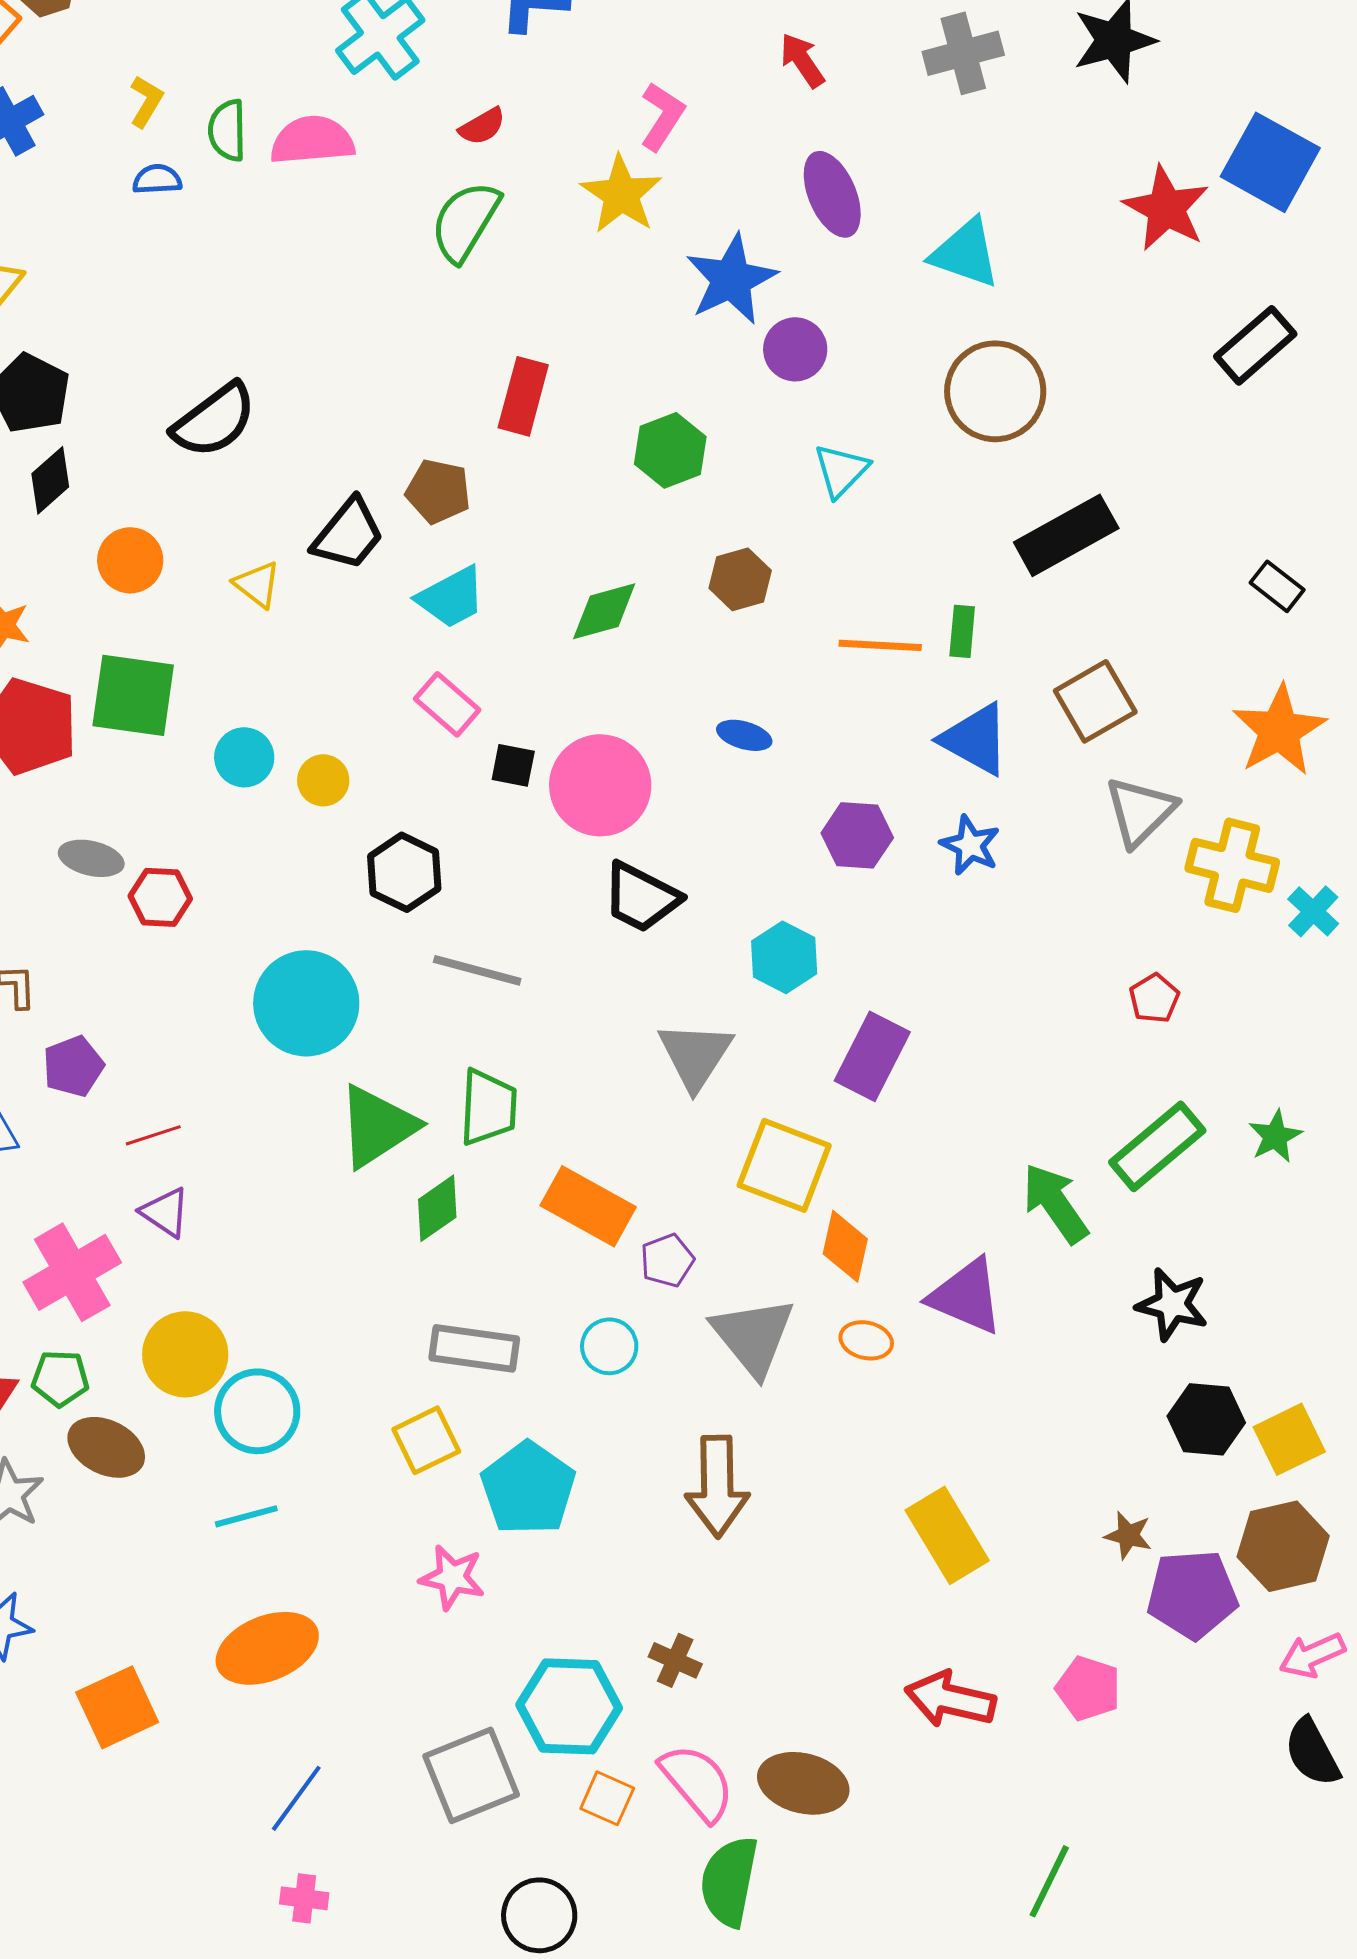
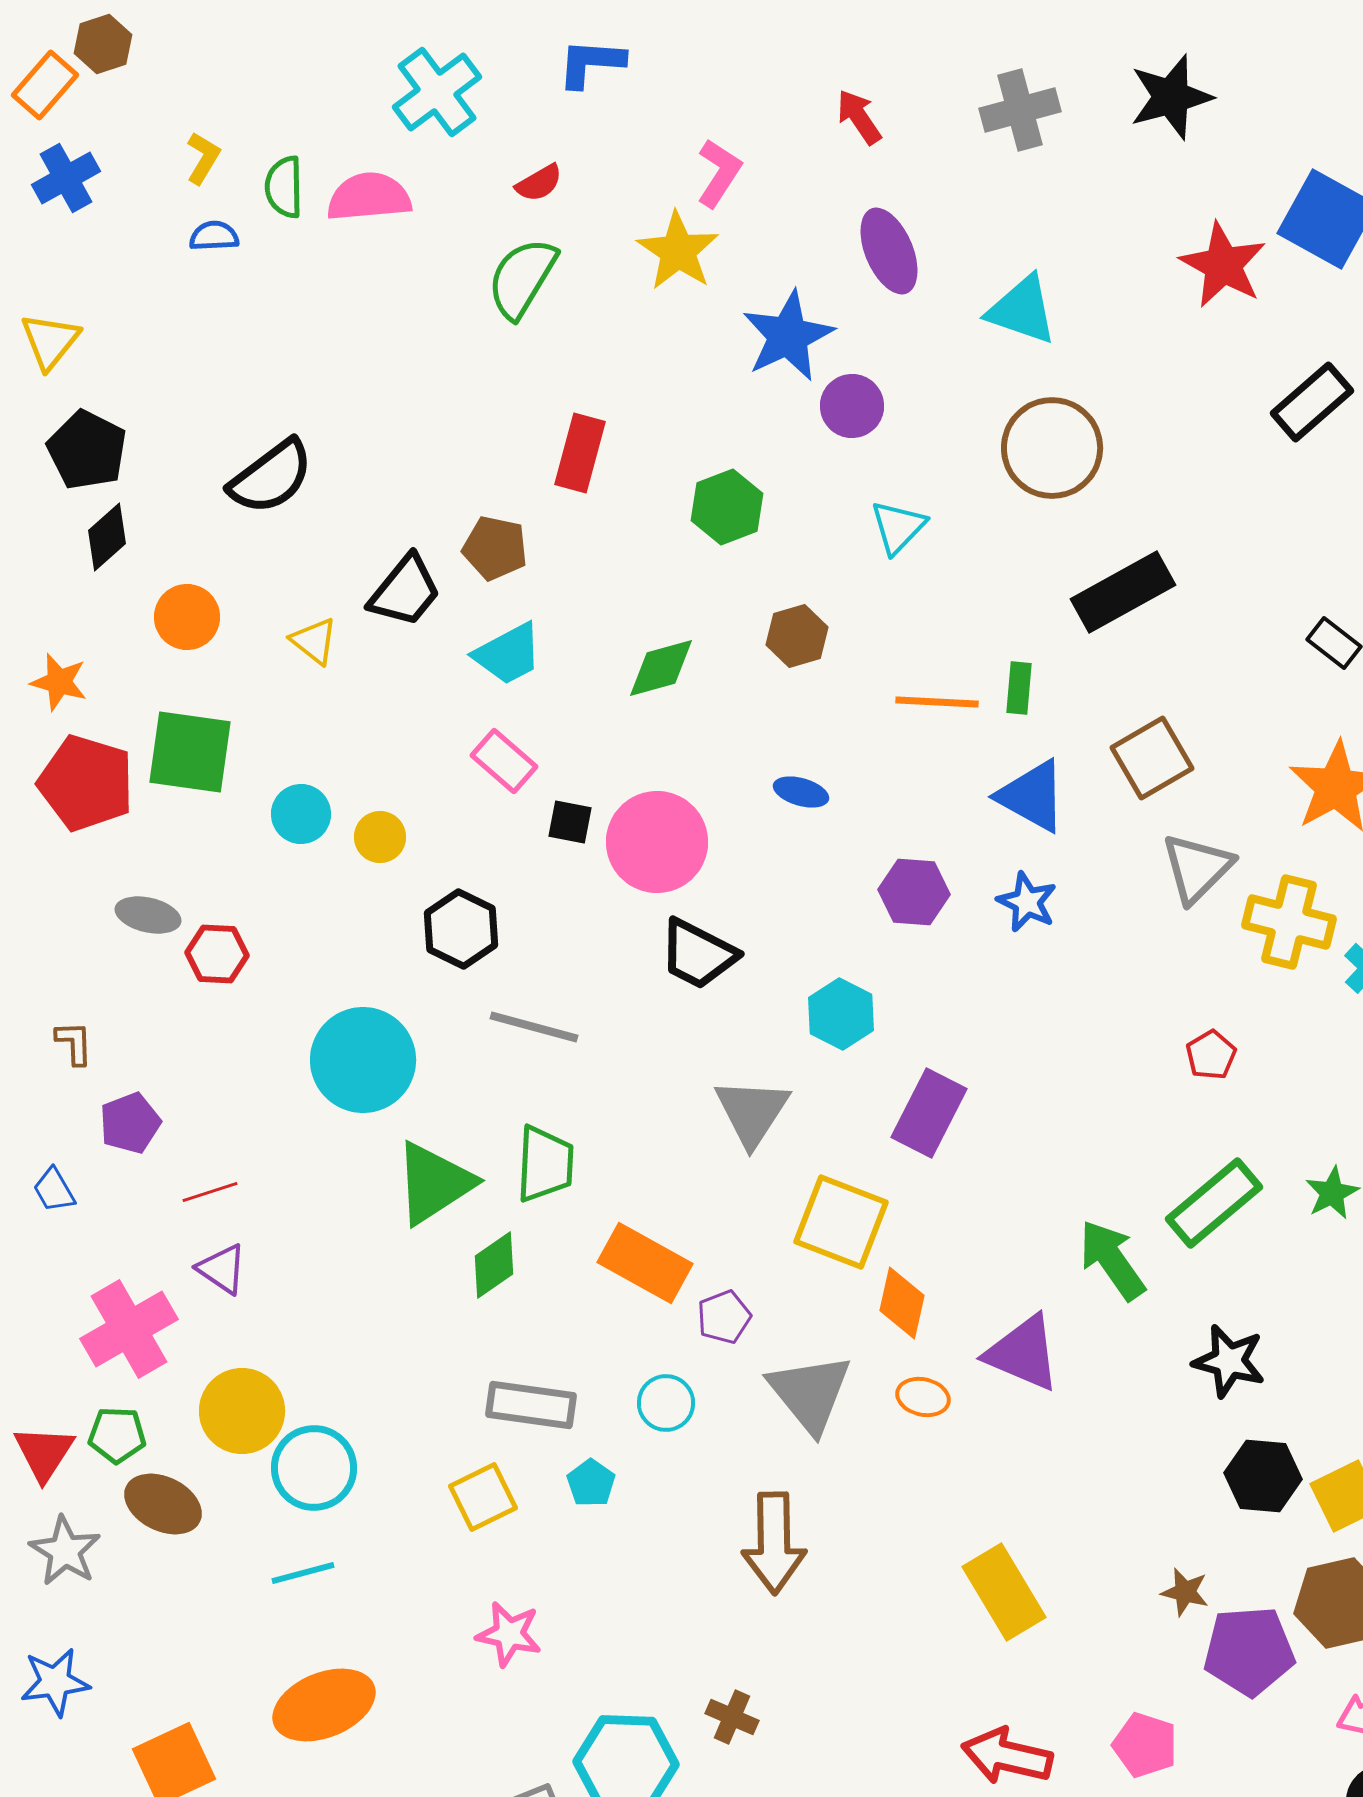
cyan pentagon: (528, 1488) -> (591, 1483), moved, size x0.5

